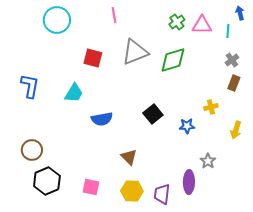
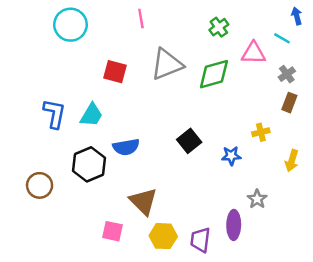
pink triangle: (202, 25) -> (253, 53), moved
cyan line: (228, 31) -> (282, 38), turned -64
blue L-shape: (30, 86) -> (54, 114), moved
brown triangle: (129, 157) -> (143, 201), moved, size x1.4
black hexagon: (47, 181) -> (89, 164), moved

